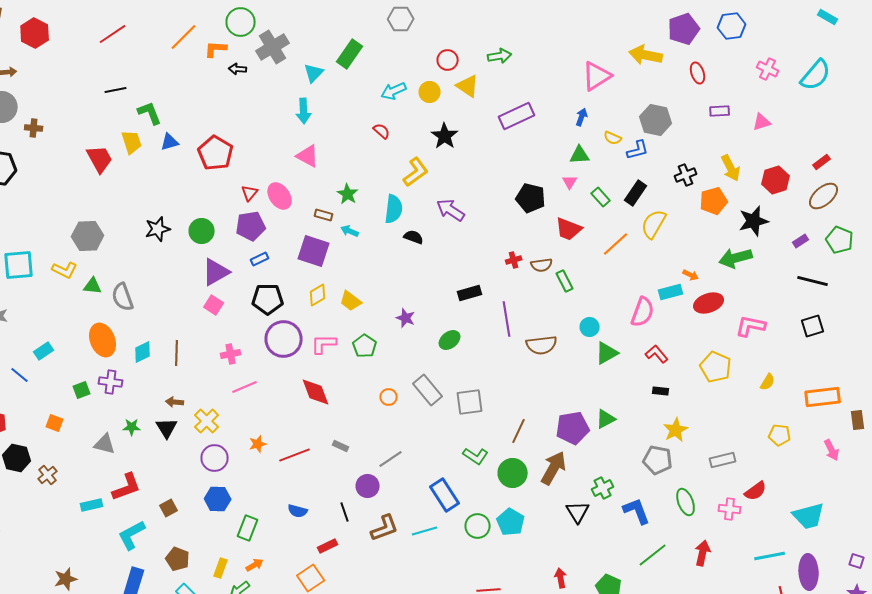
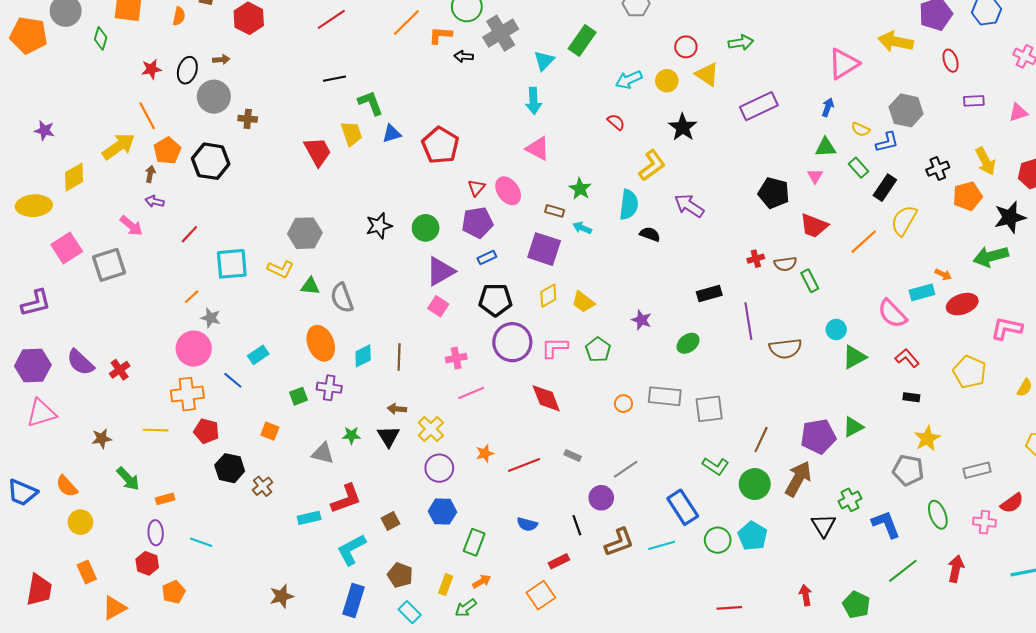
green rectangle: (601, 197) -> (858, 168), moved
pink semicircle: (643, 312) -> (892, 314), turned 116
gray rectangle: (428, 390) -> (665, 396), turned -44

